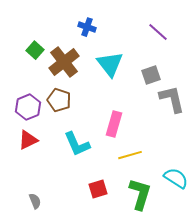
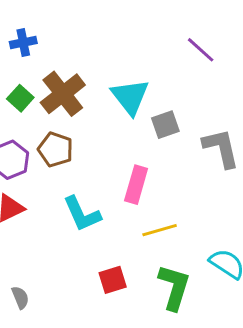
blue cross: (87, 27) -> (23, 43), moved, turned -30
green square: (35, 50) -> (20, 98), moved
gray square: (151, 75) -> (165, 125), moved

